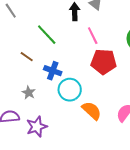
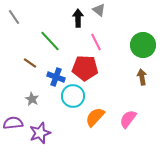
red pentagon: (104, 62) -> (85, 68), moved
orange semicircle: (92, 111) -> (95, 117), turned -90

